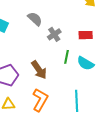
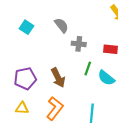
gray cross: (54, 34) -> (79, 44), turned 32

